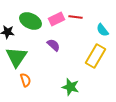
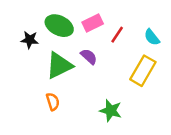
red line: (75, 17) -> (117, 35), moved, turned -64
green triangle: (16, 57) -> (59, 66), moved, turned 30

